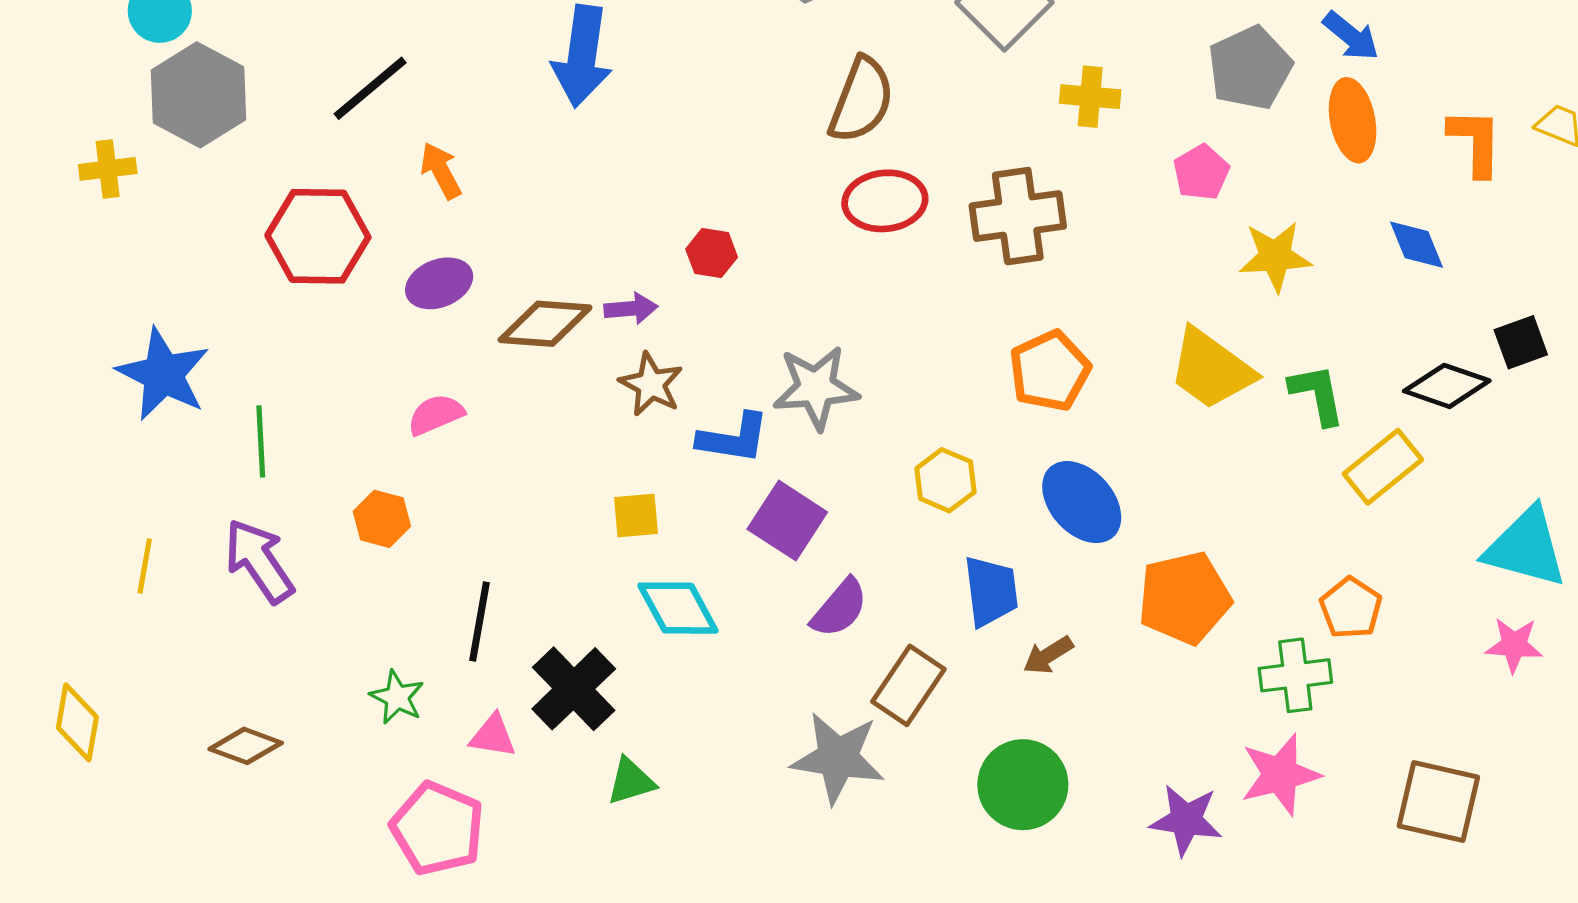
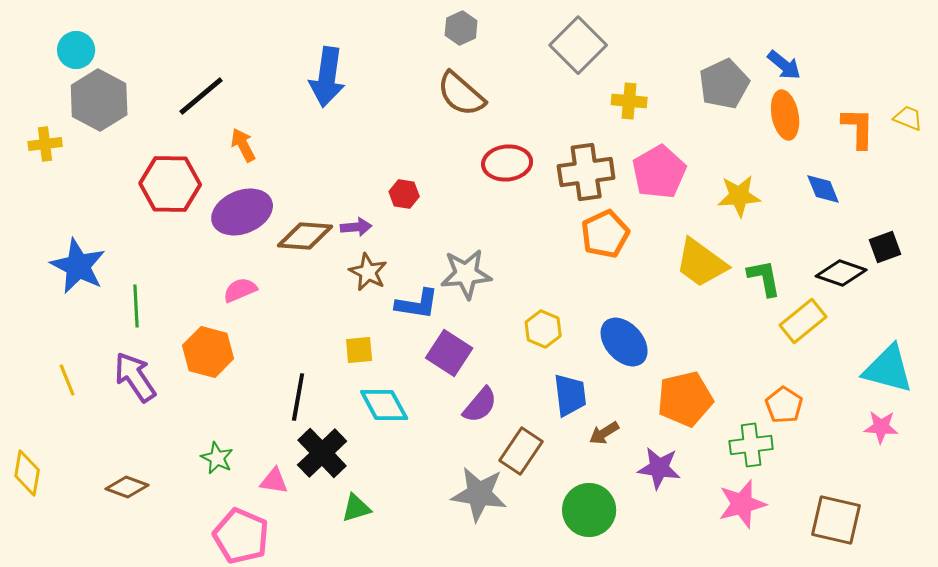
brown semicircle: (861, 100) -> (461, 94), moved, turned 110
pink pentagon: (1201, 172) -> (659, 172), moved, size x1.6
purple ellipse: (439, 283) -> (242, 212), size x1.5
orange pentagon: (1050, 371) -> (605, 234), moved
orange hexagon: (382, 519) -> (208, 352), size x1.5
yellow line: (145, 566) -> (67, 380), turned -32
black line: (479, 621) -> (298, 397), moved
purple star: (1186, 820) -> (659, 468), moved

